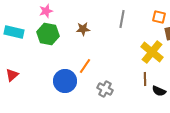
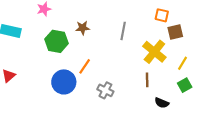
gray line: (122, 19) -> (123, 31), moved
green hexagon: (48, 34) -> (56, 41), moved
black semicircle: (159, 91) -> (162, 103), moved

